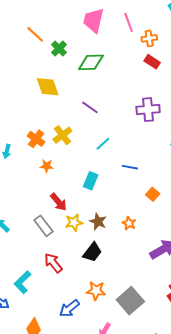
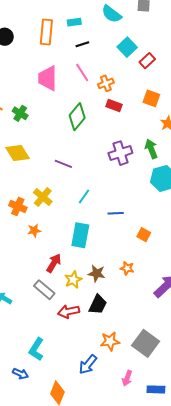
green diamond: (91, 62) -> (77, 117), moved, turned -36
cyan rectangle: (91, 181) -> (80, 235), size x1.4
red arrow: (59, 202) -> (54, 263), turned -96
red arrow: (53, 263) -> (69, 312), moved, turned -50

